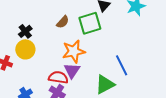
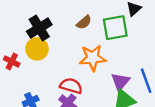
black cross: (25, 31) -> (39, 28), size x1.5
purple triangle: (72, 71) -> (120, 82), moved

